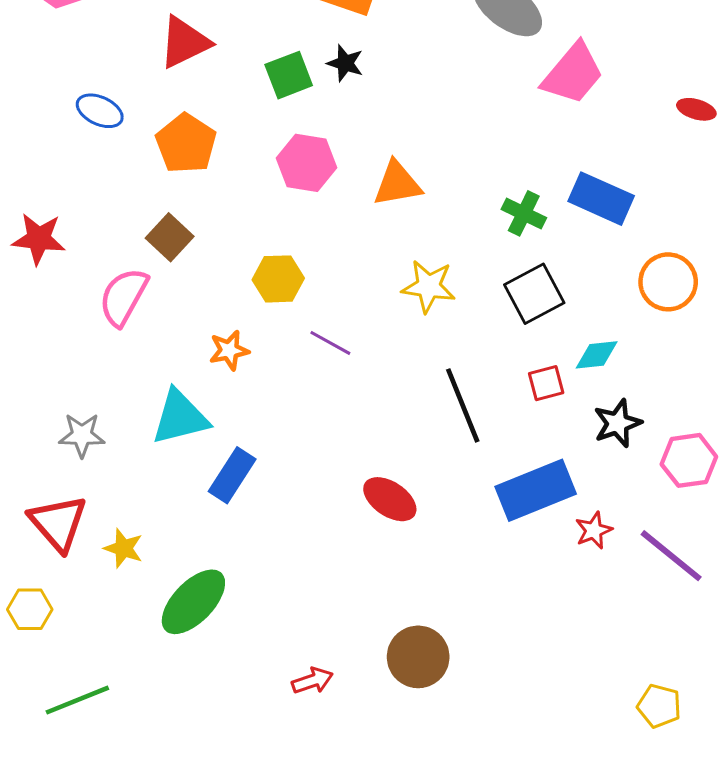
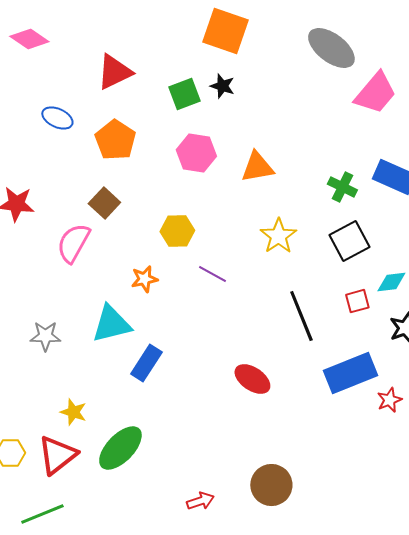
yellow star: (429, 286) -> (278, 236), turned 30
red triangle: (58, 523) -> (57, 455), moved, turned 33

